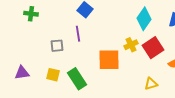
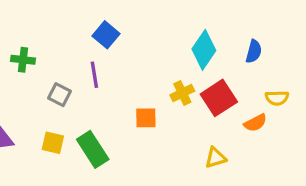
green cross: (31, 14) -> (23, 60), moved
gray square: (57, 46) -> (60, 95), turned 32
orange square: (109, 60) -> (146, 118), size x0.6

